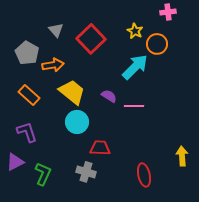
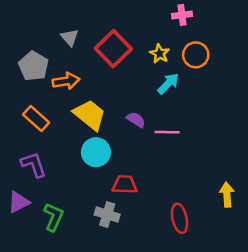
pink cross: (168, 12) -> (182, 15), moved
yellow star: (135, 31) -> (160, 54), moved
cyan arrow: (135, 67) -> (168, 84), size x0.7

